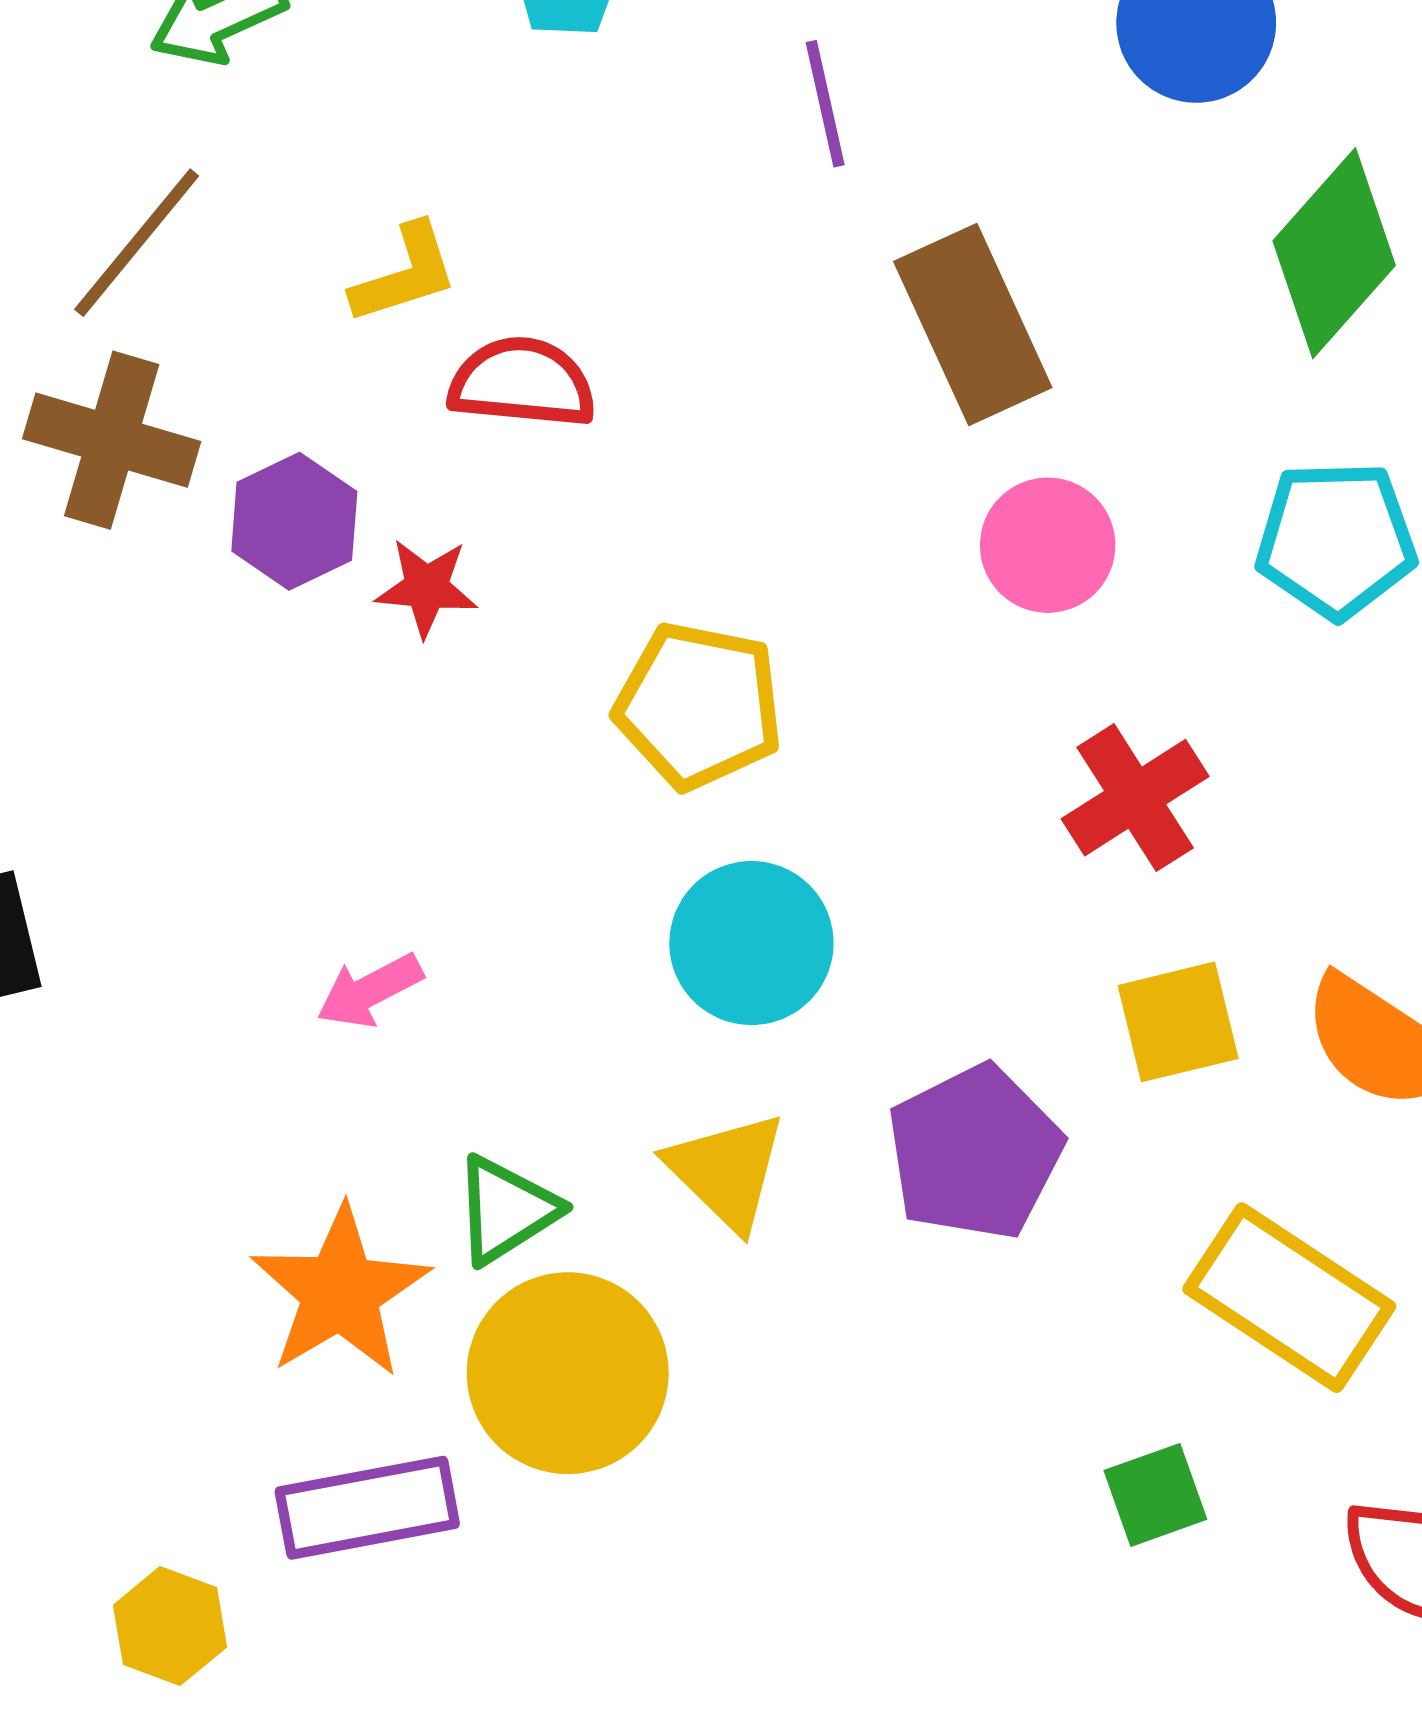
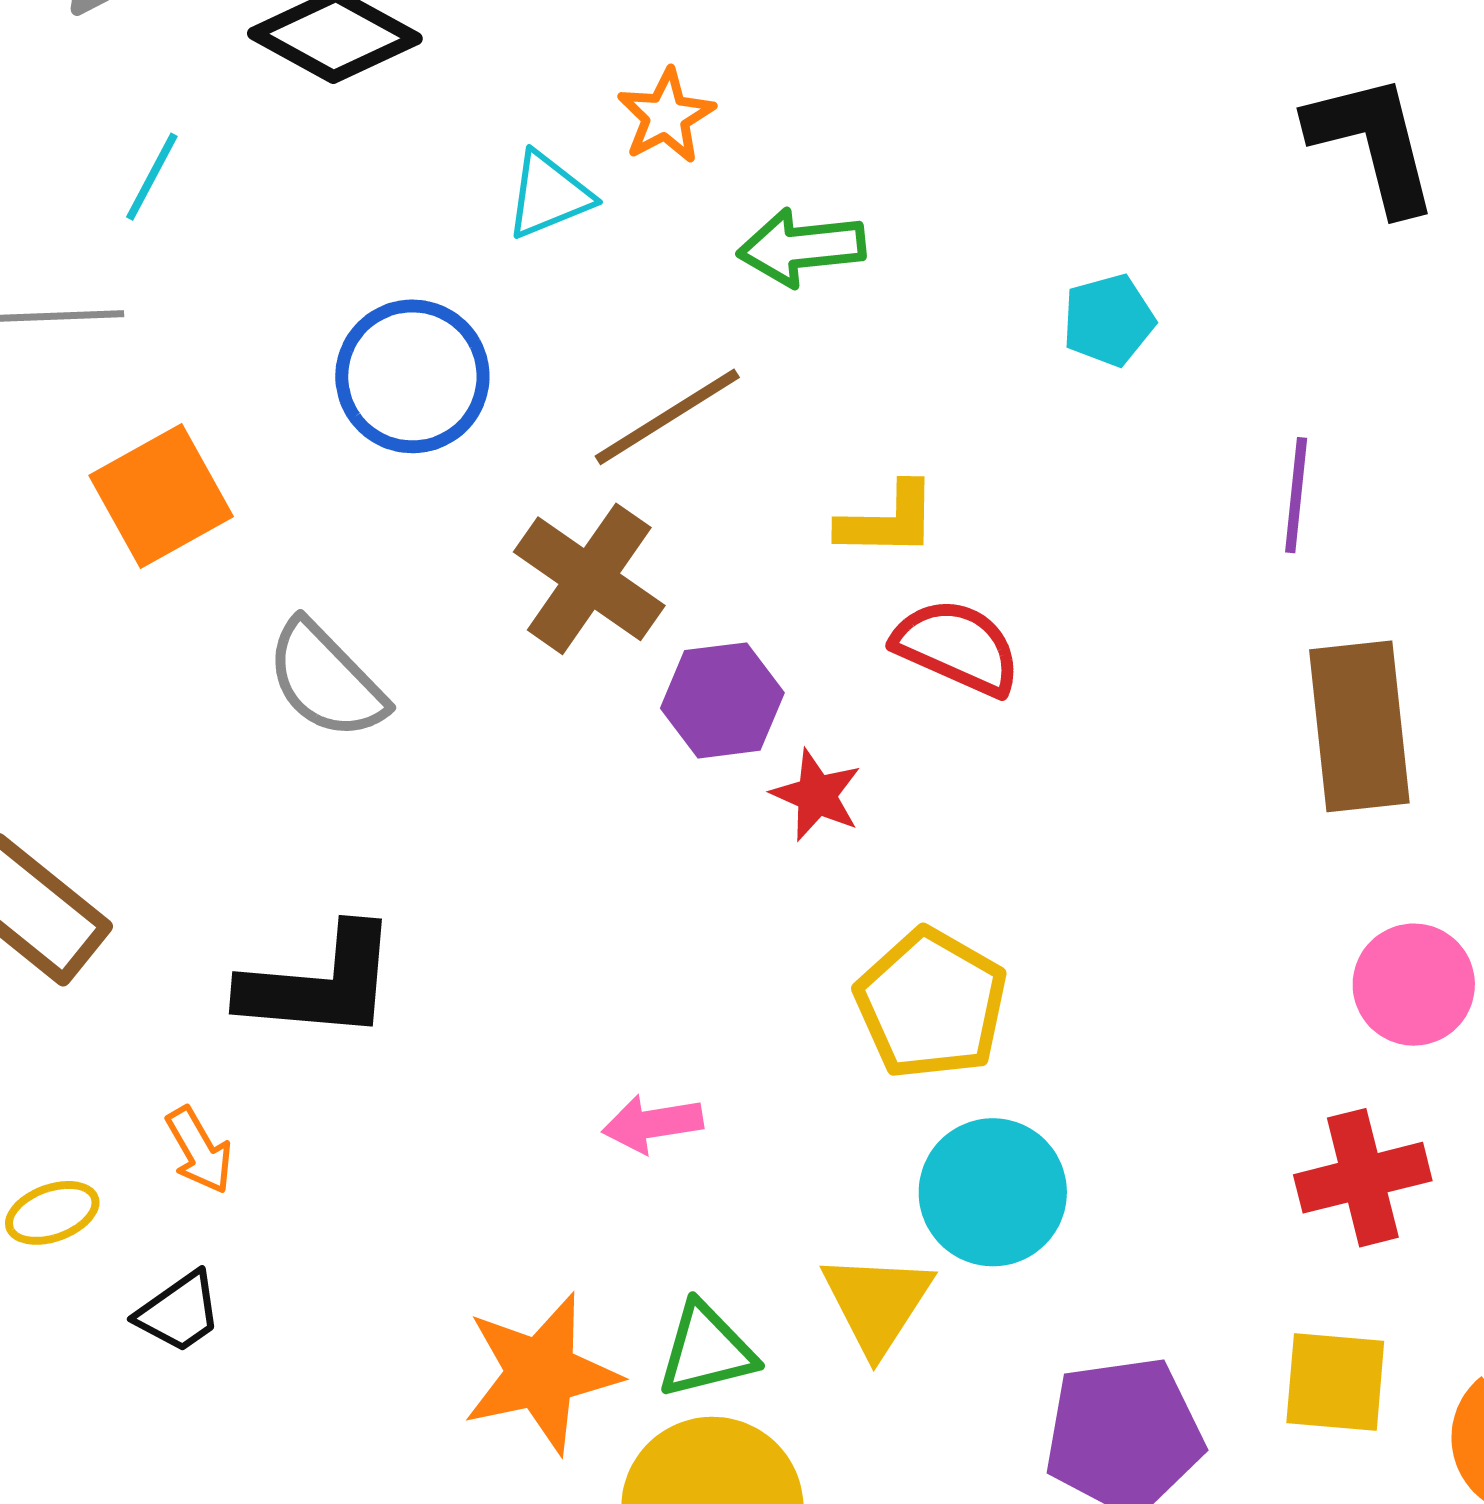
pink circle: (1048, 545) -> (1414, 985), moved
yellow pentagon: (699, 706) -> (931, 1004), moved
yellow triangle: (727, 1171) -> (877, 1303), moved

